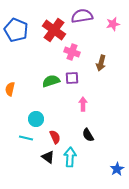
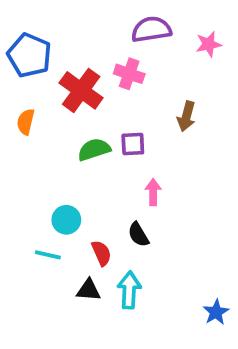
red cross: (54, 30) -> (81, 90), moved
pink cross: (72, 52) -> (129, 74), moved
orange semicircle: (10, 89) -> (26, 122), moved
black semicircle: (88, 135) -> (138, 235), moved
black triangle: (48, 157) -> (89, 290), turned -32

